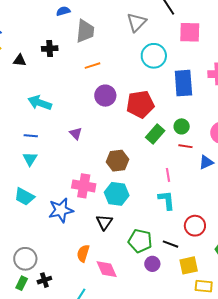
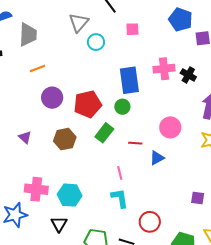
pink square: (190, 32) -> (132, 29), size x0.6
cyan circle: (154, 56) -> (96, 42), moved, size x0.7
green circle: (182, 126) -> (122, 107), moved
brown hexagon: (117, 161) -> (65, 139), moved

